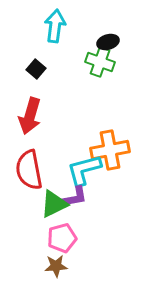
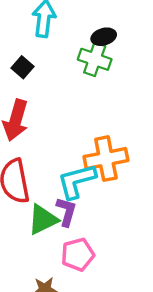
purple L-shape: (75, 197) -> (66, 212), turned -64
pink pentagon: (62, 238) -> (78, 254), moved

